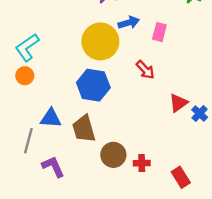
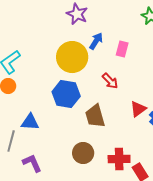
blue arrow: (129, 23) -> (96, 41), turned -42
brown trapezoid: (84, 129) -> (95, 116), moved
red cross: (142, 163) -> (119, 159), moved, size x1.5

